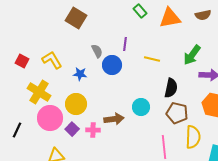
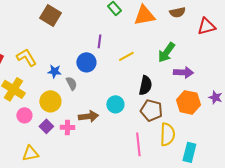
gray semicircle: (97, 51) -> (71, 83), moved
yellow line: (152, 59) -> (126, 56), turned -42
pink circle: (50, 118) -> (24, 115), size x0.6

